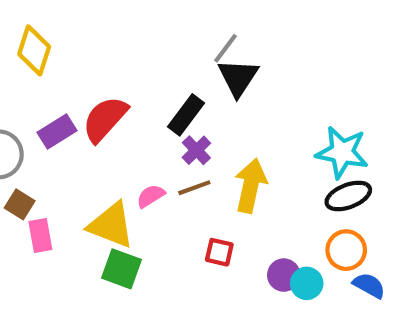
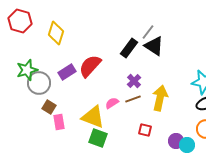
black triangle: (238, 77) -> (154, 46), turned -30
black rectangle: (186, 115) -> (129, 48), moved

